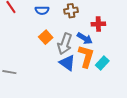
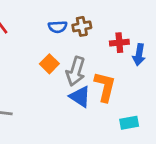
blue semicircle: (42, 10) -> (58, 27), moved
blue arrow: (85, 38) -> (139, 55), moved, turned 70
cyan rectangle: (102, 63) -> (129, 123), moved, turned 40

